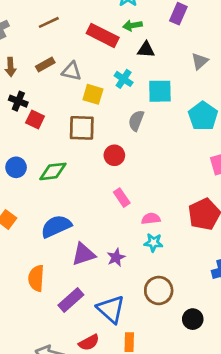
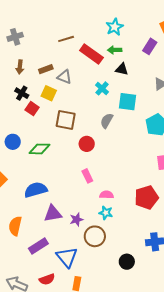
brown line: (49, 22) -> (66, 39), moved
yellow square: (93, 94) -> (49, 93), moved
brown circle: (159, 290) -> (95, 236), moved
black circle: (193, 319) -> (127, 262), moved

